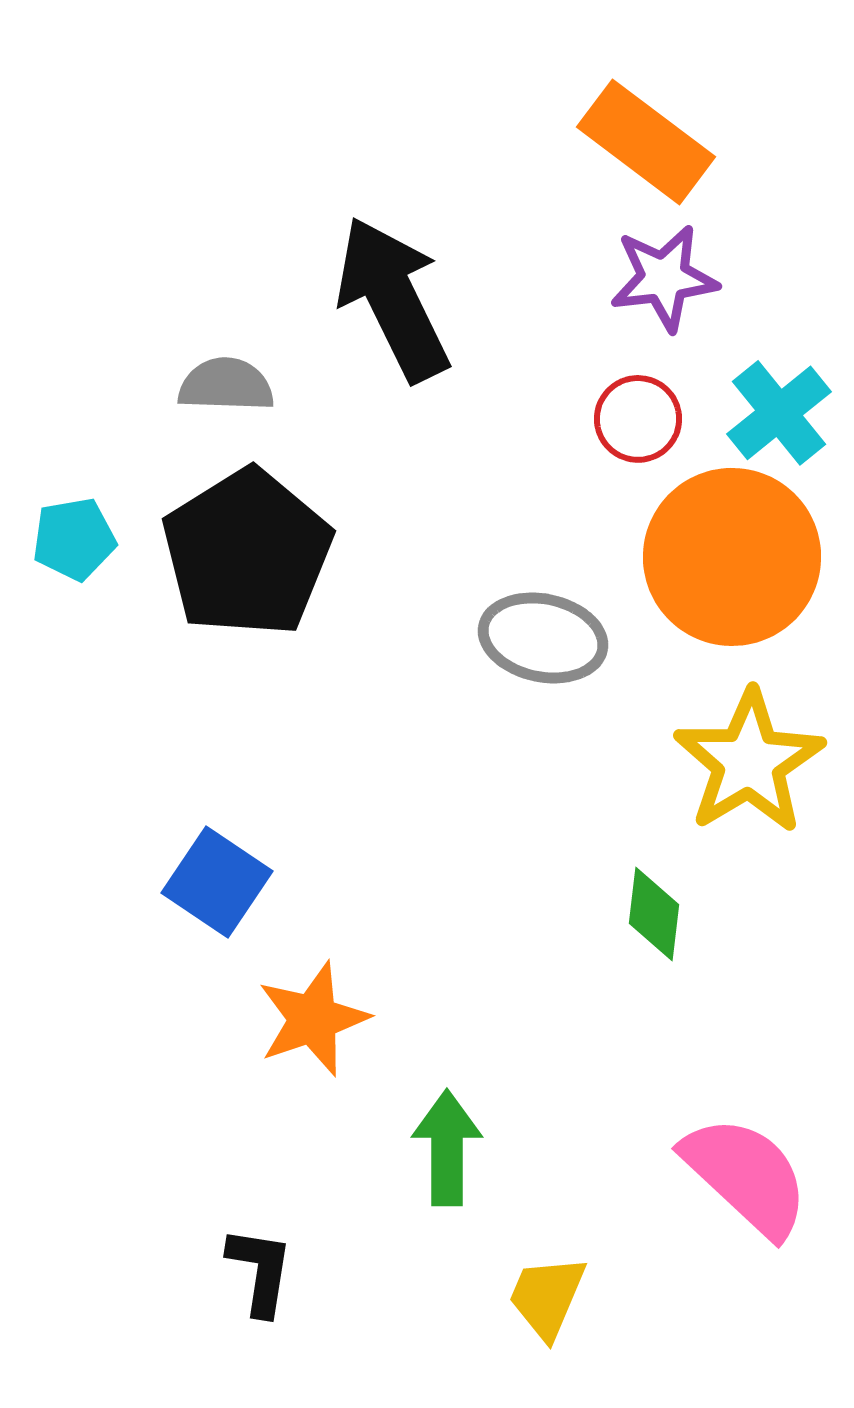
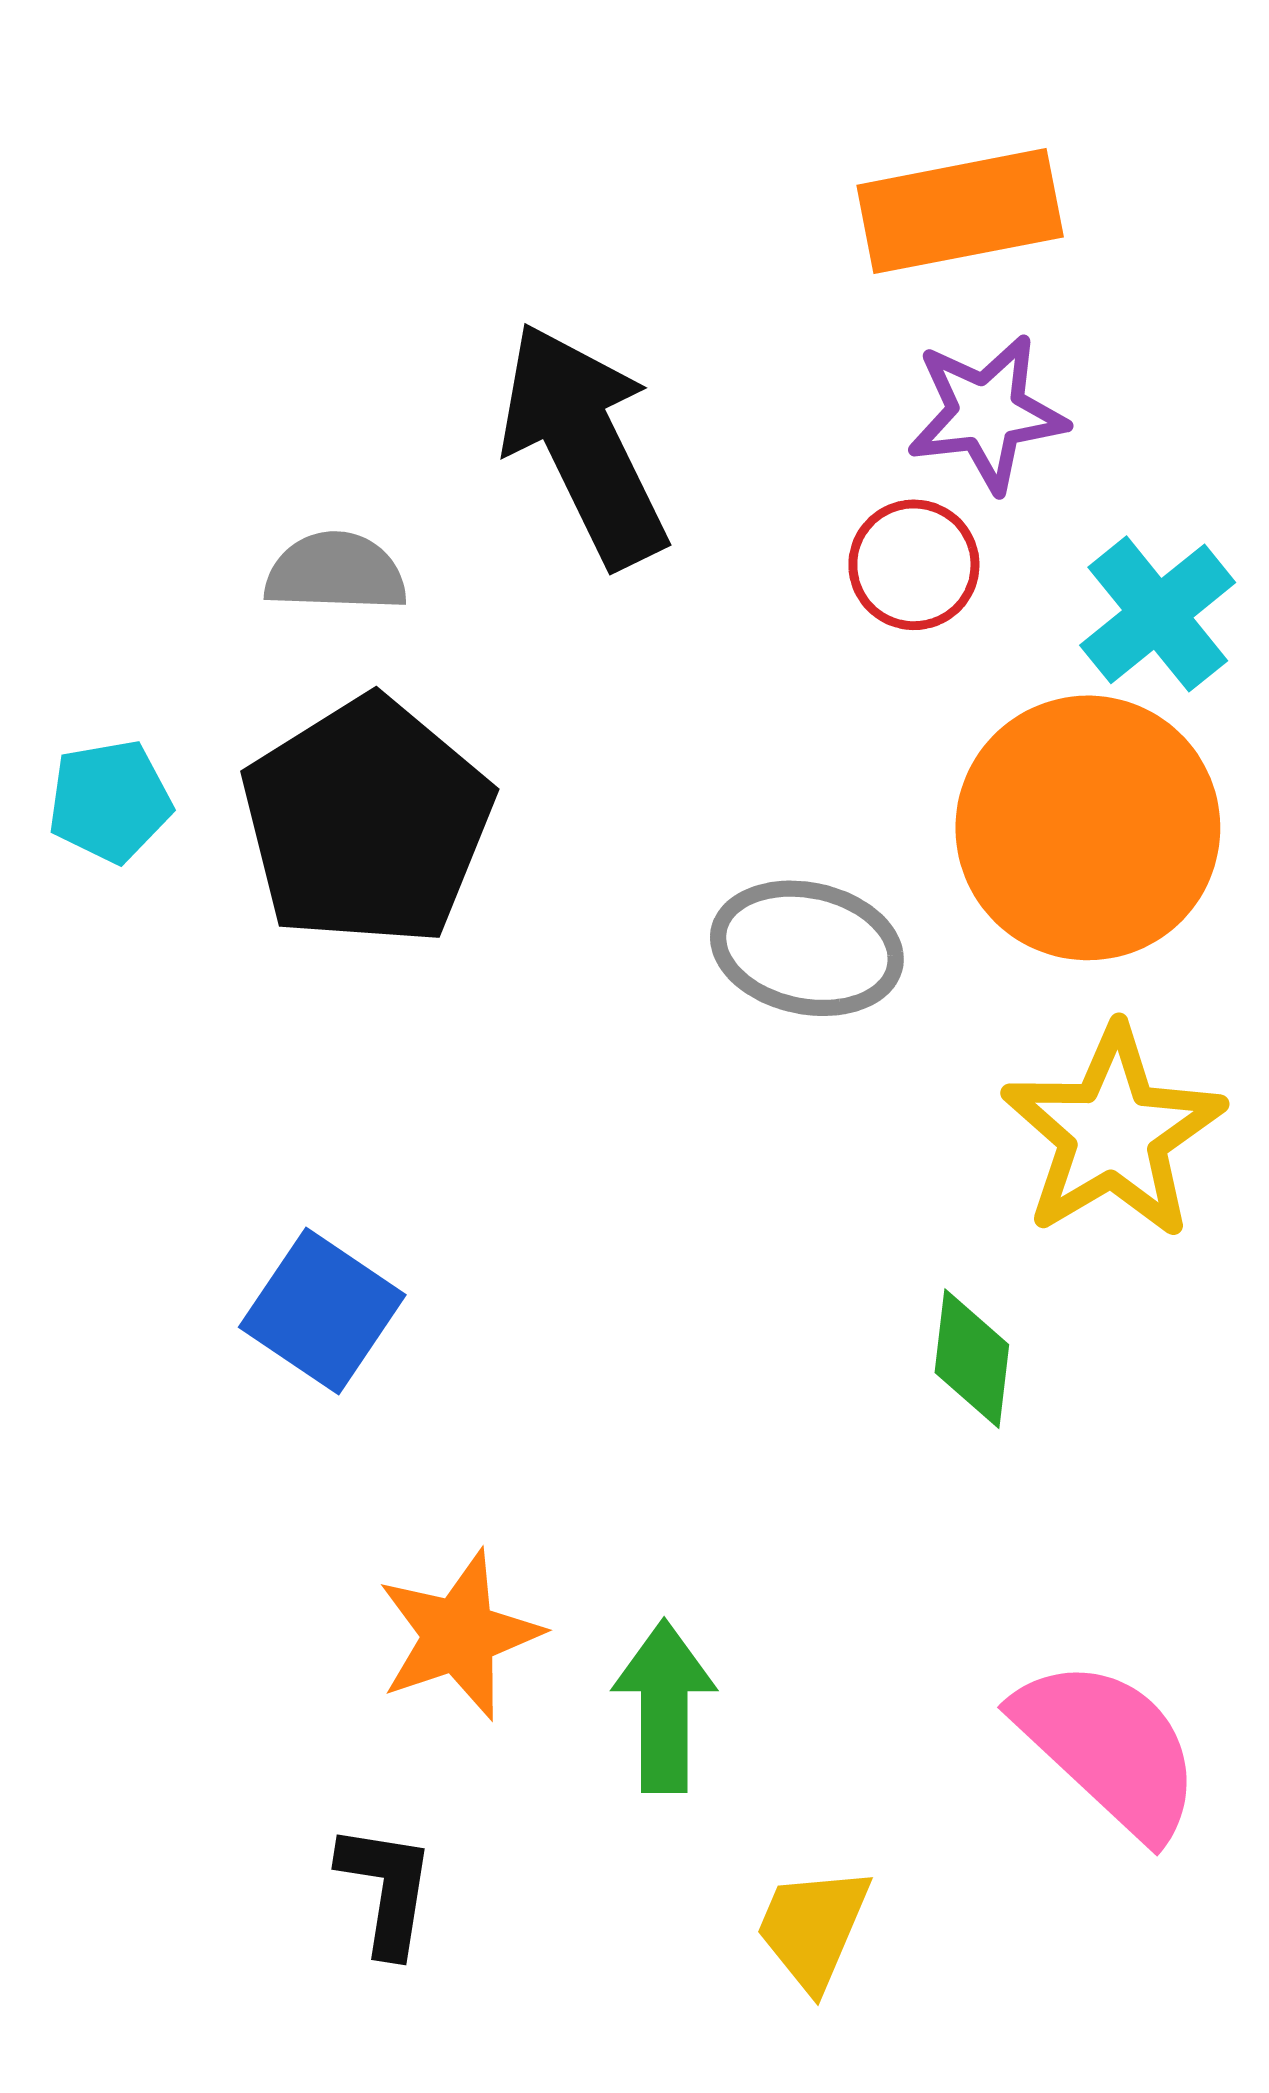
orange rectangle: (646, 142) -> (960, 211), turned -48
red circle: (638, 419) -> (914, 565), moved
orange star: (313, 1019) -> (459, 1635), moved

